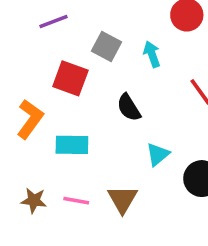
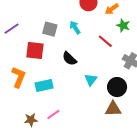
purple line: (53, 22) -> (11, 29), moved
brown triangle: (122, 199) -> (113, 109), moved, turned -48
pink line: (76, 201) -> (53, 115), turned -32

